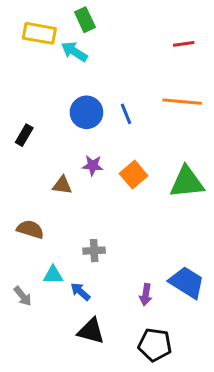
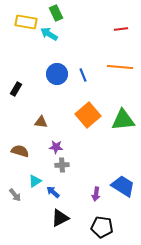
purple star: (93, 165) -> (56, 147), moved
orange square: (134, 175) -> (88, 115), size x1.4
cyan triangle: (53, 275) -> (35, 181), turned -32
black triangle: (91, 331) -> (60, 218), turned -42

